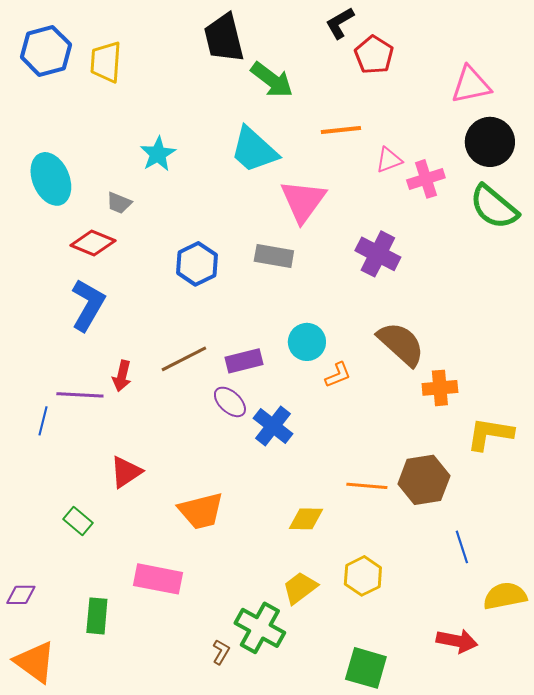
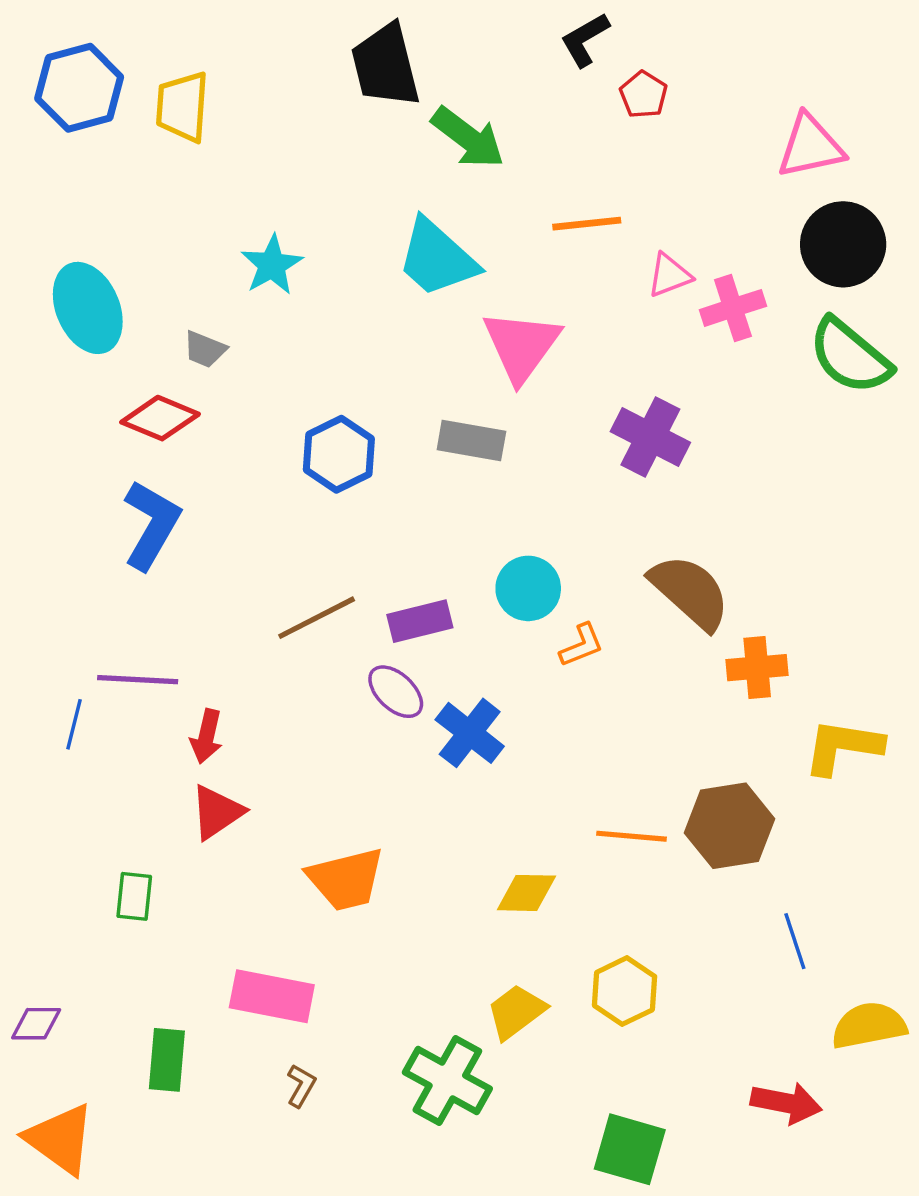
red pentagon: (374, 55) -> (643, 95), size x0.7
red arrow: (122, 376) -> (206, 736), moved
green rectangle: (78, 521) -> (134, 896), turned 56
brown L-shape: (221, 652) -> (301, 1086), moved

